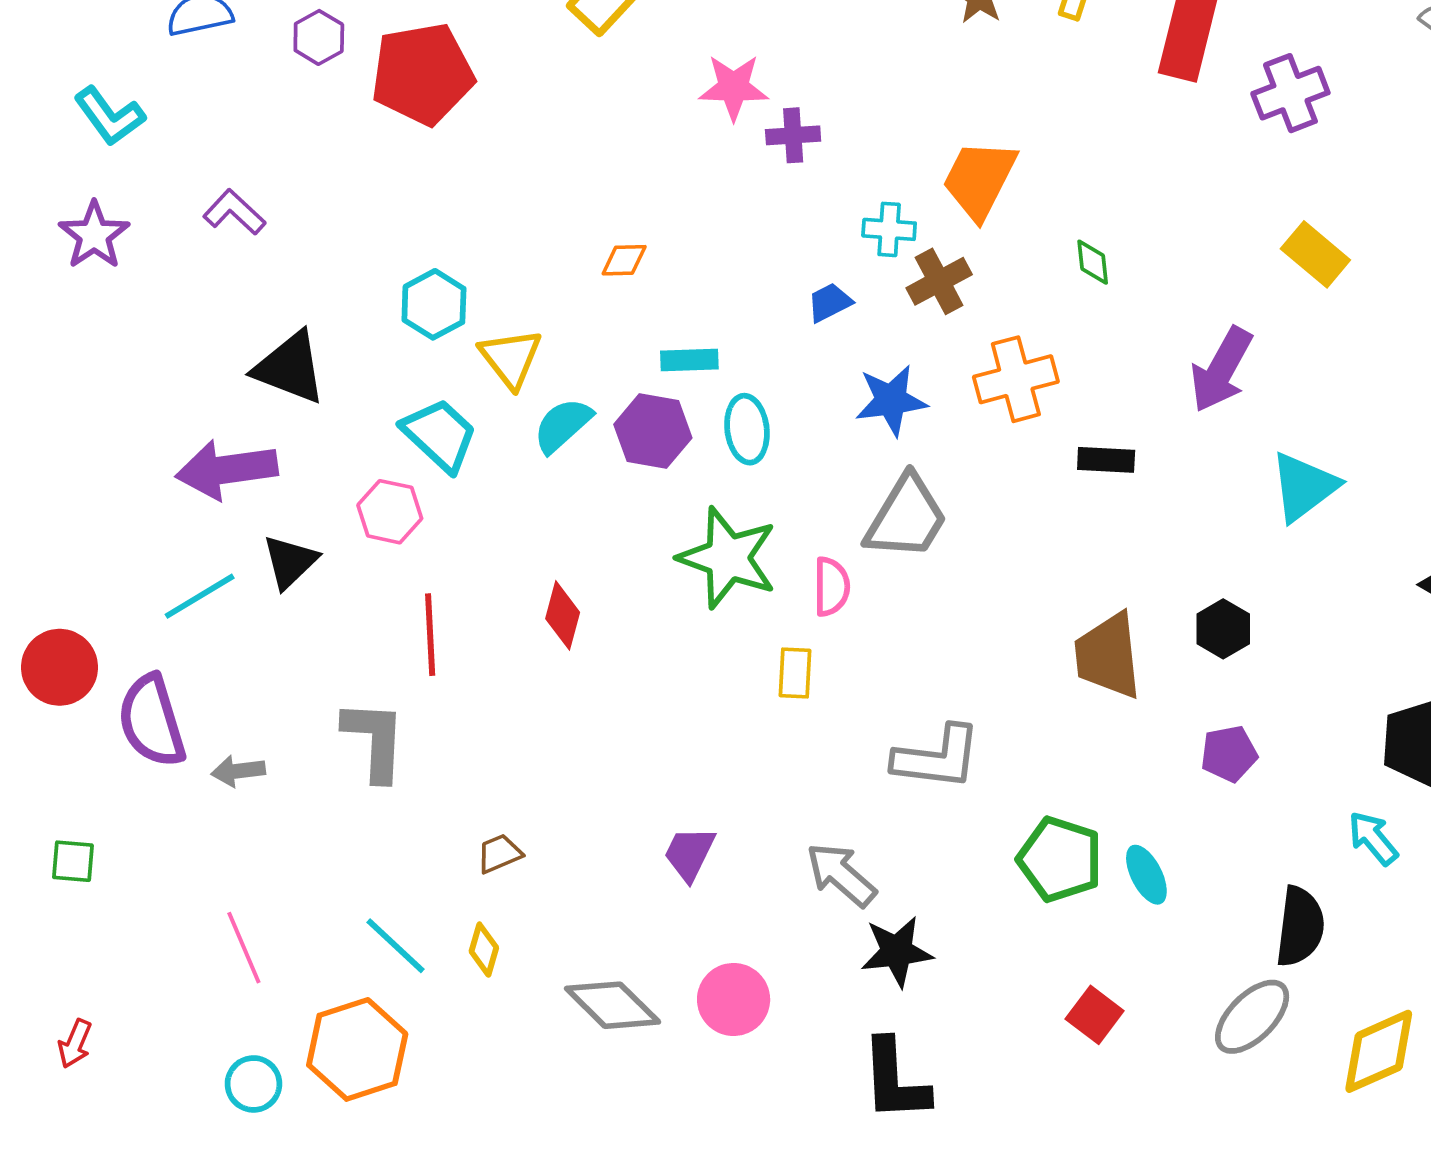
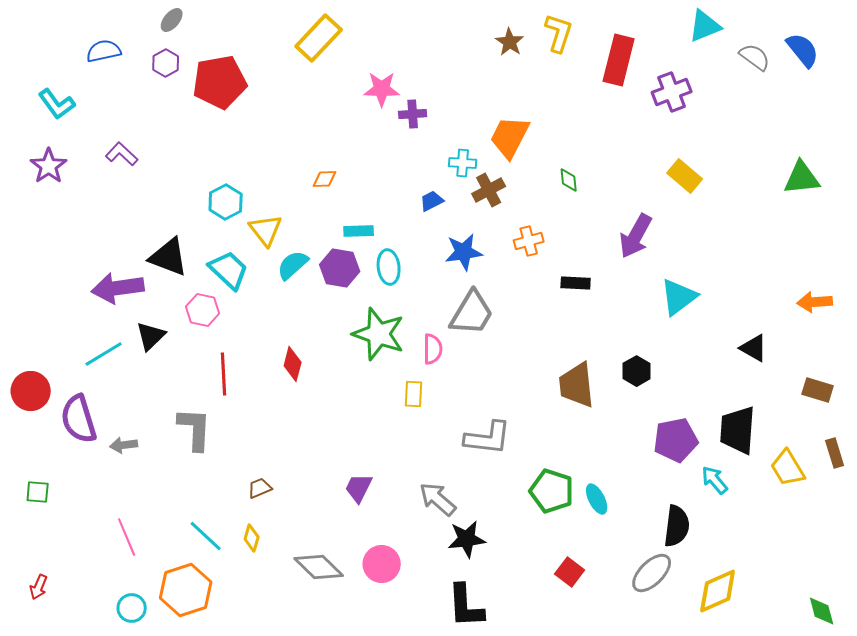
black triangle: (290, 368) -> (169, 257), moved
orange cross: (1016, 379) -> (529, 241), size x0.7
purple pentagon: (1229, 754) -> (676, 440), moved, size x1.5

